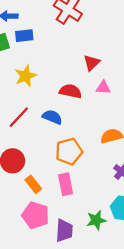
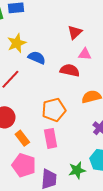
red semicircle: (70, 91) -> (70, 70), moved
blue semicircle: (52, 117) -> (37, 58), moved

